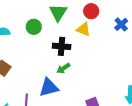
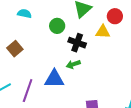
green circle: (34, 27) -> (57, 26), moved
yellow triangle: (84, 29) -> (103, 32), turned -35

